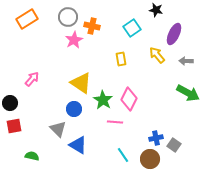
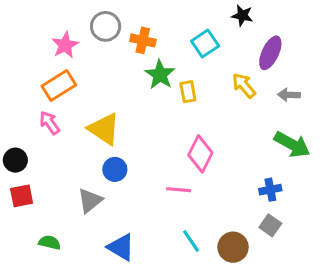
orange rectangle: (27, 19) -> (59, 85), moved
pink star: (74, 40) -> (65, 45), moved
pink arrow: (32, 79) -> (50, 123), turned -77
yellow triangle: (81, 83) -> (104, 129), moved
green star: (103, 100) -> (160, 75), moved
gray triangle: (58, 129) -> (90, 201), turned 36
blue cross: (156, 138) -> (270, 190), moved
blue triangle: (78, 145) -> (121, 247), moved

